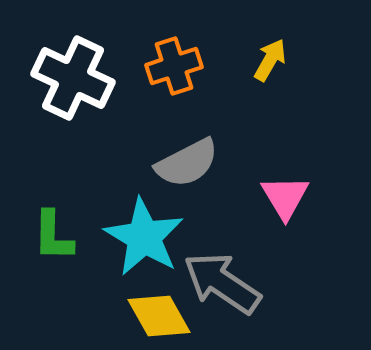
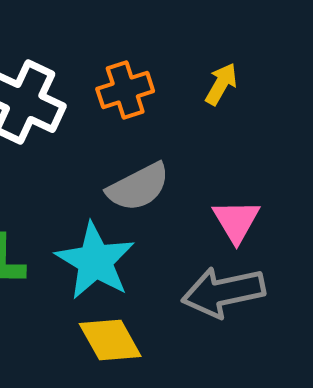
gray arrow: (222, 283) -> (223, 292), moved, turned -46

